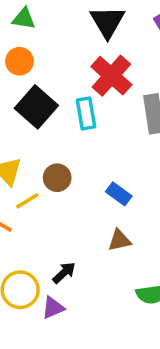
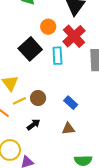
orange circle: (19, 61) -> (48, 27), moved
brown circle: (57, 178) -> (38, 98), moved
black arrow: (64, 273) -> (33, 125), moved

